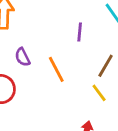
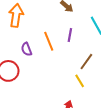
orange line: (56, 69) -> (49, 41), moved

